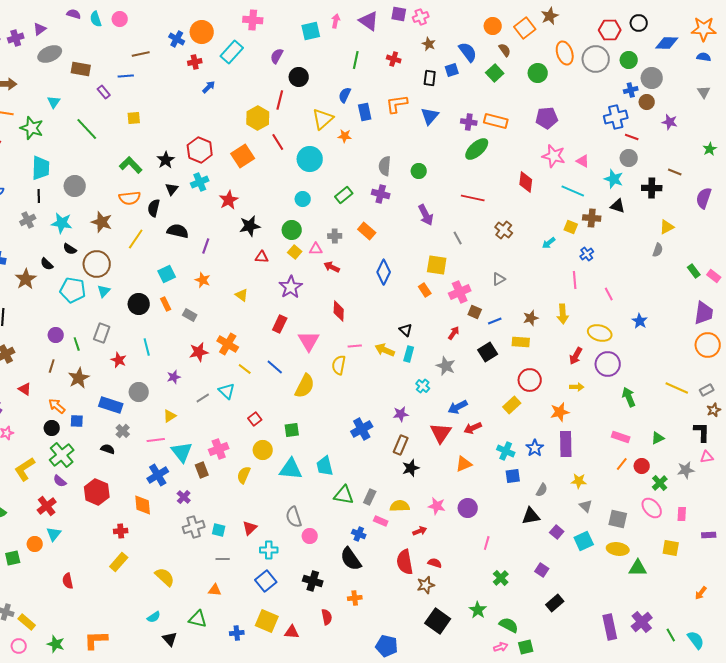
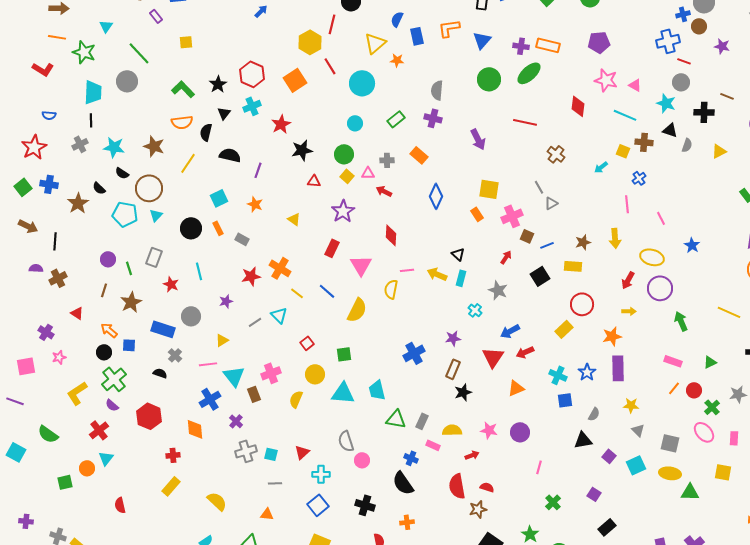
green circle: (419, 171) -> (489, 79), moved, size x1.5
gray circle: (75, 186) -> (127, 81), moved
gray line: (458, 238) -> (539, 187), moved
gray semicircle: (658, 250) -> (687, 145), moved

